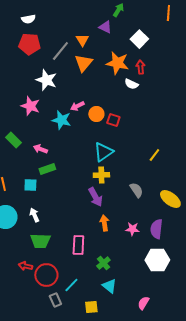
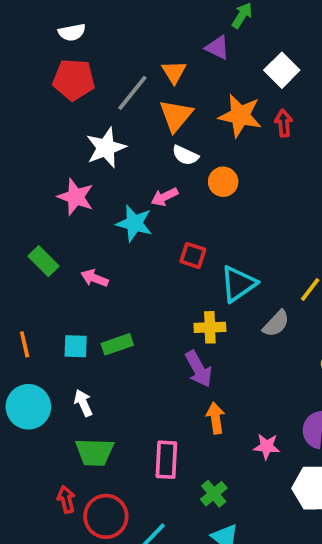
white star: (46, 80) -> (106, 148), turned 30
white semicircle: (131, 84) -> (185, 155), moved
orange circle: (96, 114) -> (223, 182), moved
red square: (113, 120) -> (193, 255), moved
cyan triangle: (103, 152) -> (238, 284), moved
green rectangle: (47, 169) -> (117, 344), moved
gray semicircle: (136, 190) -> (276, 324), moved, turned 77
pink star: (132, 229) -> (267, 446), moved
red arrow: (25, 266) -> (66, 499), turned 64

